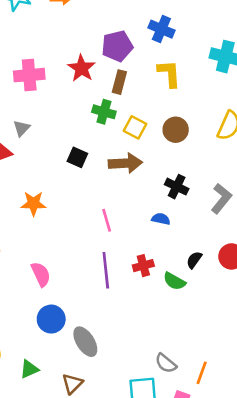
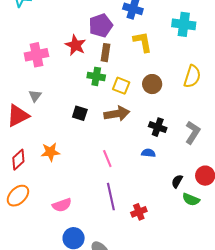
red cross: (143, 266) -> (139, 212), moved
pink semicircle: (41, 274) -> (62, 205), turned 102
green semicircle: (174, 281) -> (191, 199), moved

